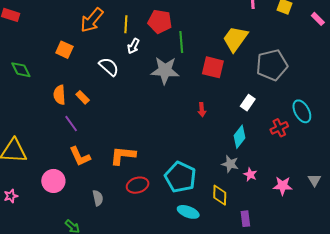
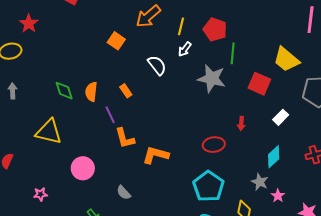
yellow trapezoid: (235, 39) -> (286, 59), turned -96
green diamond: (21, 70) -> (64, 91), moved
orange semicircle: (59, 95) -> (91, 92), moved
white rectangle: (248, 103) -> (281, 117), moved
orange L-shape: (80, 156) -> (125, 138), moved
red ellipse: (138, 185) -> (214, 145), moved
pink star: (11, 196) -> (40, 194), moved
gray semicircle: (98, 198) -> (124, 193), turned 140

